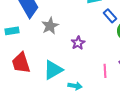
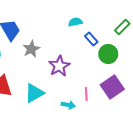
purple star: (78, 43) -> (59, 66), size x1.5
cyan arrow: (75, 86) -> (68, 105), moved

